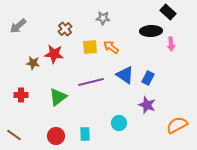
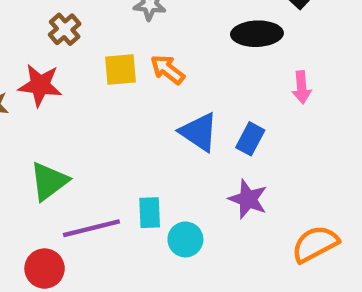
pink arrow: (171, 44) -> (302, 87), moved
purple line: (91, 82) -> (91, 228), moved
cyan rectangle: (85, 134) -> (150, 213), moved

